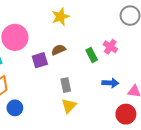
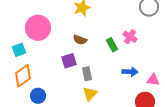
brown semicircle: (58, 50) -> (80, 40), turned -136
purple square: (40, 60) -> (69, 61), moved

